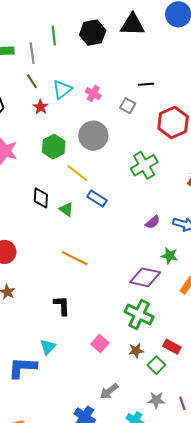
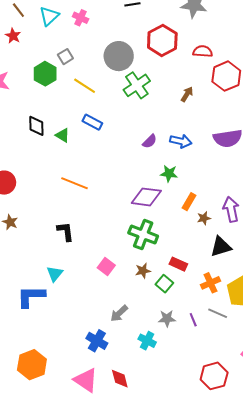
gray square: (128, 106) -> (65, 57), moved, turned 35
red star: (41, 107) -> (13, 36), moved
gray circle: (93, 136) -> (119, 56), moved
yellow line: (77, 173) -> (85, 86), moved

